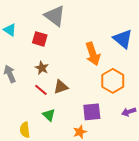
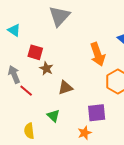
gray triangle: (55, 16) -> (59, 16), turned 35
red square: (40, 39) -> (35, 52), moved
red line: (41, 90) -> (26, 91), moved

